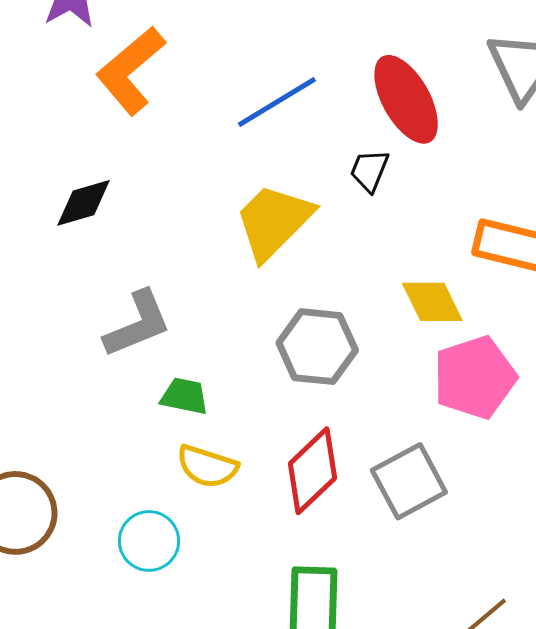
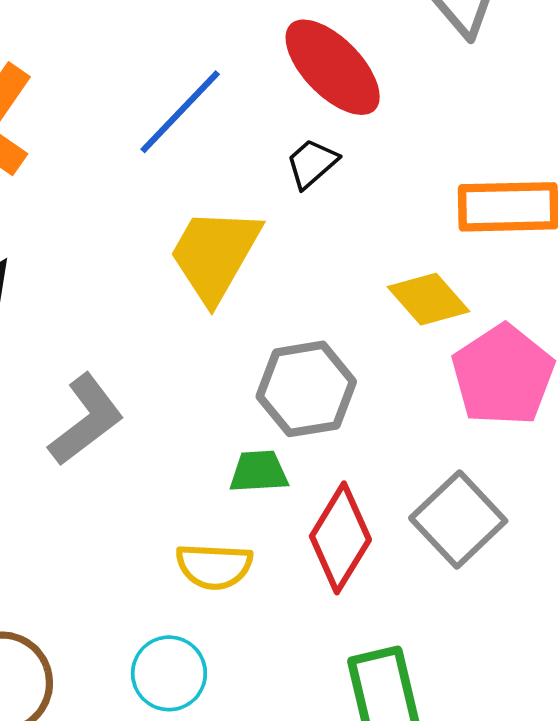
black trapezoid: (369, 170) -> (312, 163), turned 42
green trapezoid: (184, 396) -> (259, 472), moved

